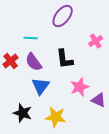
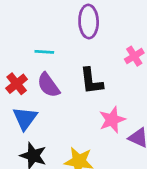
purple ellipse: (63, 16) -> (89, 21), turned -40
blue triangle: (41, 86) -> (25, 118), moved

